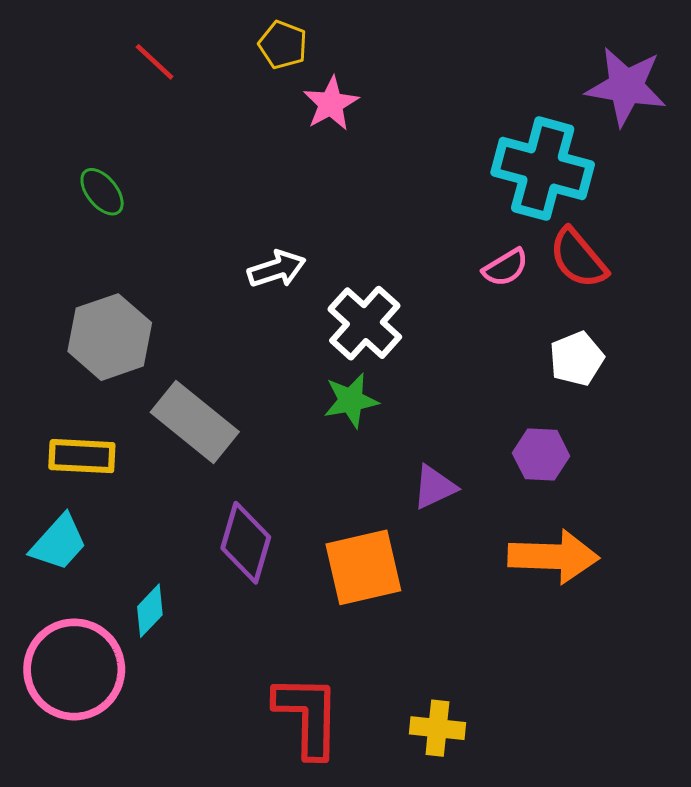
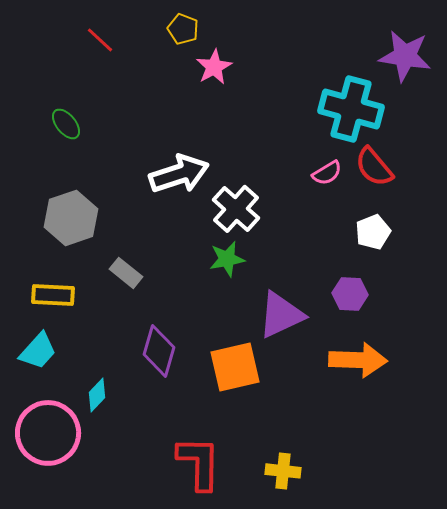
white arrow: (277, 269) -> (179, 174), size x1.6
gray rectangle: (195, 422) -> (126, 273), size x0.6
purple triangle: (434, 487) -> (281, 315), size x1.6

